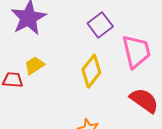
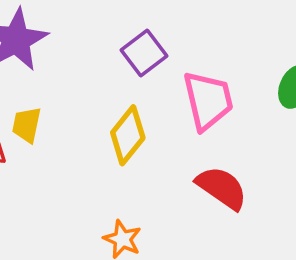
yellow trapezoid: (34, 65) -> (27, 125), turned -45

